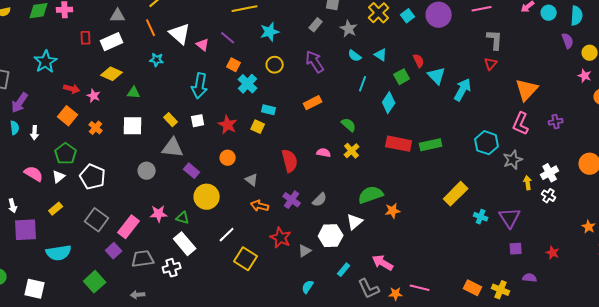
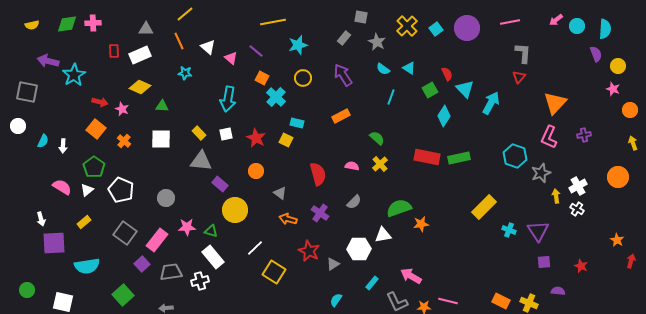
white triangle: (180, 34) -> (208, 47), size x0.7
purple arrow: (20, 103) -> (48, 61), moved, turned 70
cyan diamond: (389, 103) -> (444, 116), moved
cyan semicircle: (15, 128) -> (43, 141), turned 32
gray circle: (147, 171) -> (166, 198), moved
gray semicircle: (320, 200) -> (354, 202), moved
white triangle: (355, 222) -> (383, 235), turned 30

